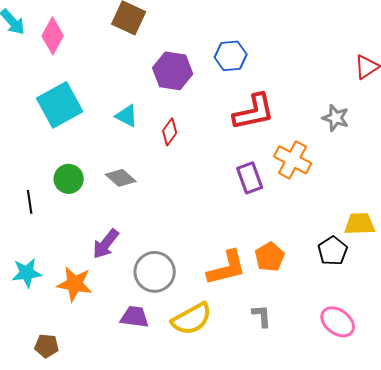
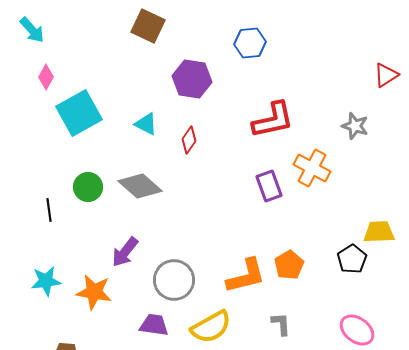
pink diamond: (53, 36) -> (46, 77), moved, size x0.7
blue hexagon: (231, 56) -> (250, 43), moved
gray diamond: (121, 178) -> (140, 186), size x1.4

